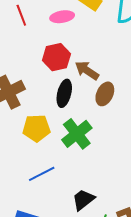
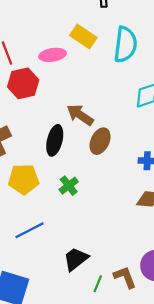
red hexagon: (56, 57) -> (23, 83), moved
green cross: (77, 134) -> (69, 186), size x0.6

